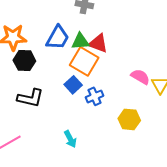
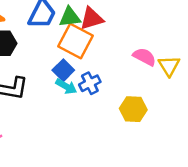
red triangle: (98, 43) -> (92, 19), turned -35
cyan arrow: (70, 139) -> (66, 86), moved, turned -30

